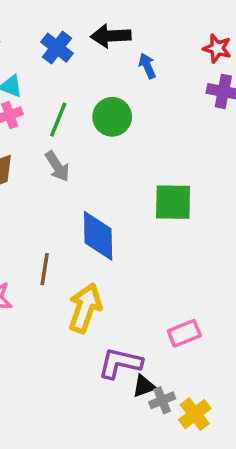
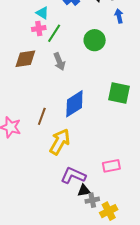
green line: (58, 120) -> (54, 33), moved
blue diamond: (98, 236) -> (74, 104), turned 48

